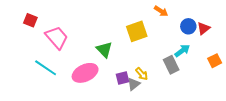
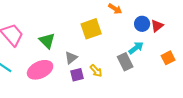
green triangle: (104, 50) -> (47, 41), moved
gray triangle: (134, 84) -> (71, 58), moved

